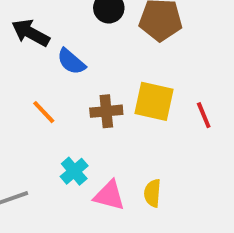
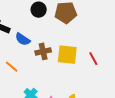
brown cross: (106, 111) -> (43, 51), moved

